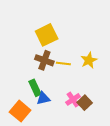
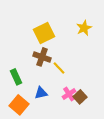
yellow star: (89, 60) -> (84, 28), moved
yellow line: (63, 63) -> (59, 68), moved, turned 40
green rectangle: (35, 88) -> (16, 77), moved

